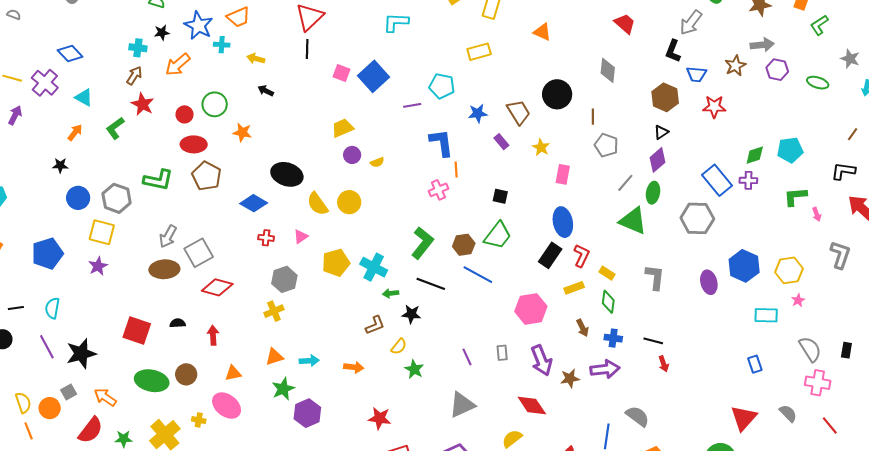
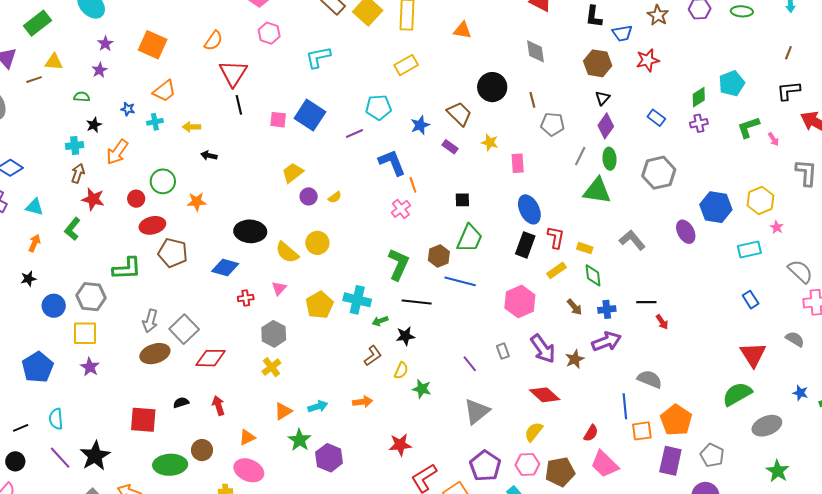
blue star: (199, 26) -> (128, 109), size x0.5
blue rectangle: (717, 180) -> (656, 118), moved, size x0.6
gray L-shape: (655, 277) -> (632, 240), turned -32

